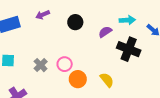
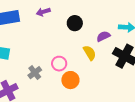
gray cross: (41, 65) -> (35, 73), moved
yellow semicircle: (107, 80) -> (90, 53), moved

